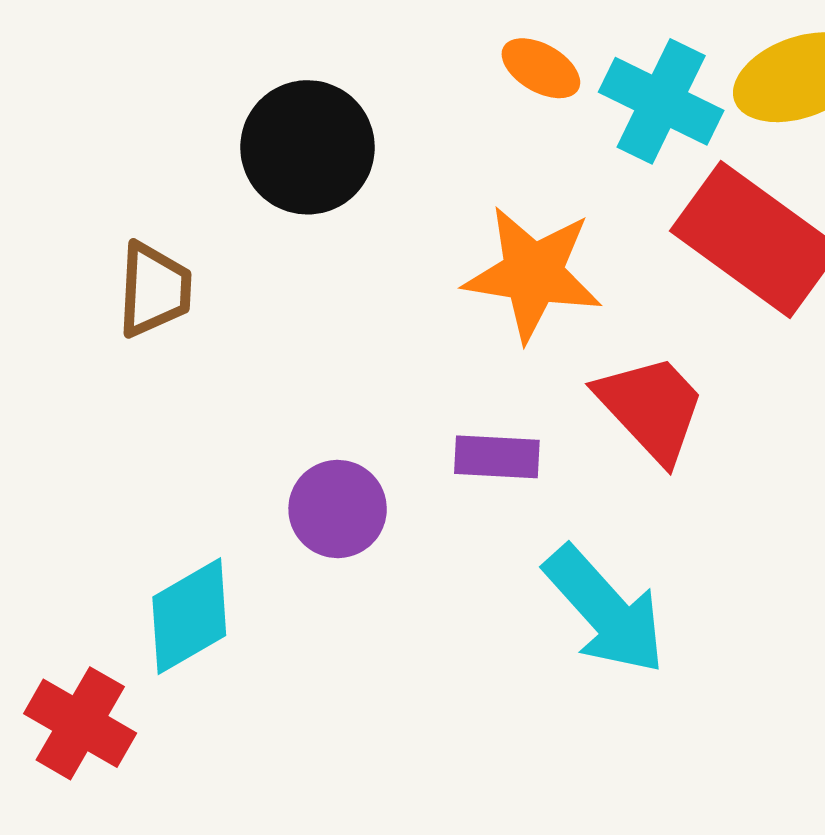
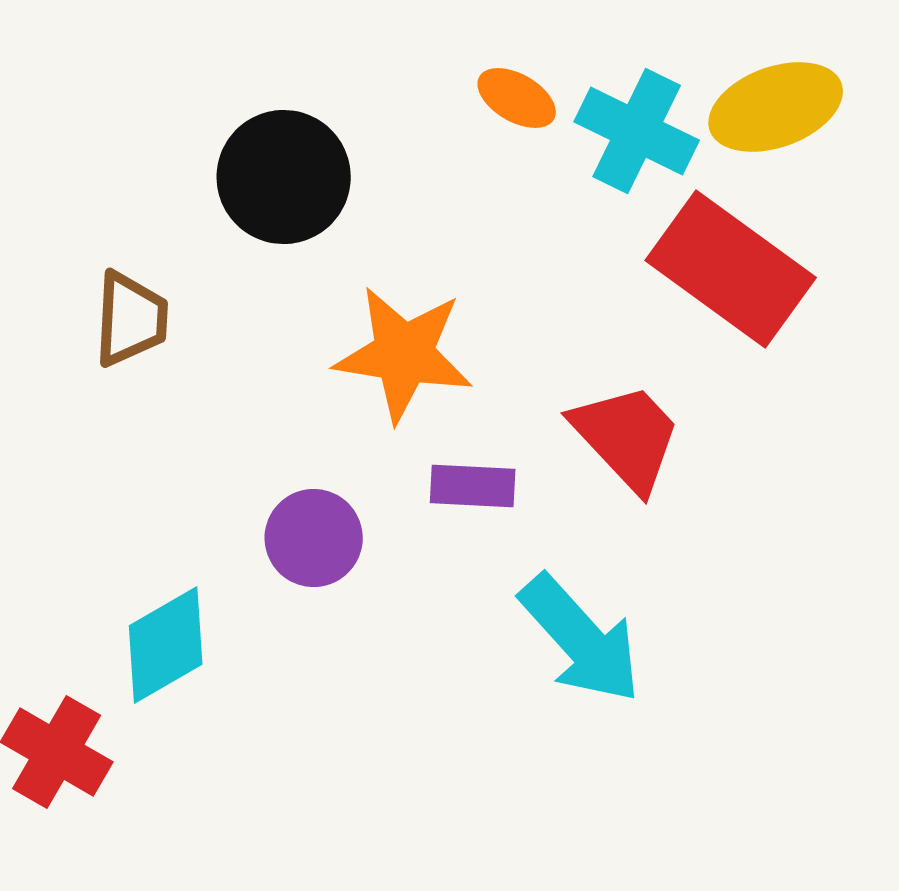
orange star: (533, 274) -> (404, 354), moved

